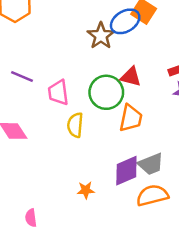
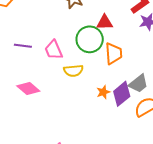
yellow semicircle: (75, 125) -> (73, 71), turned -84
orange star: (86, 190) -> (103, 92), moved

